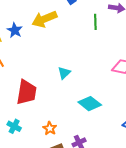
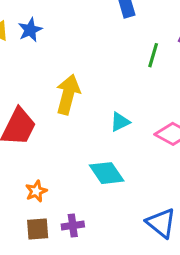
yellow arrow: (44, 19) -> (68, 94), moved, turned 110
cyan triangle: (64, 73) -> (120, 122), moved

